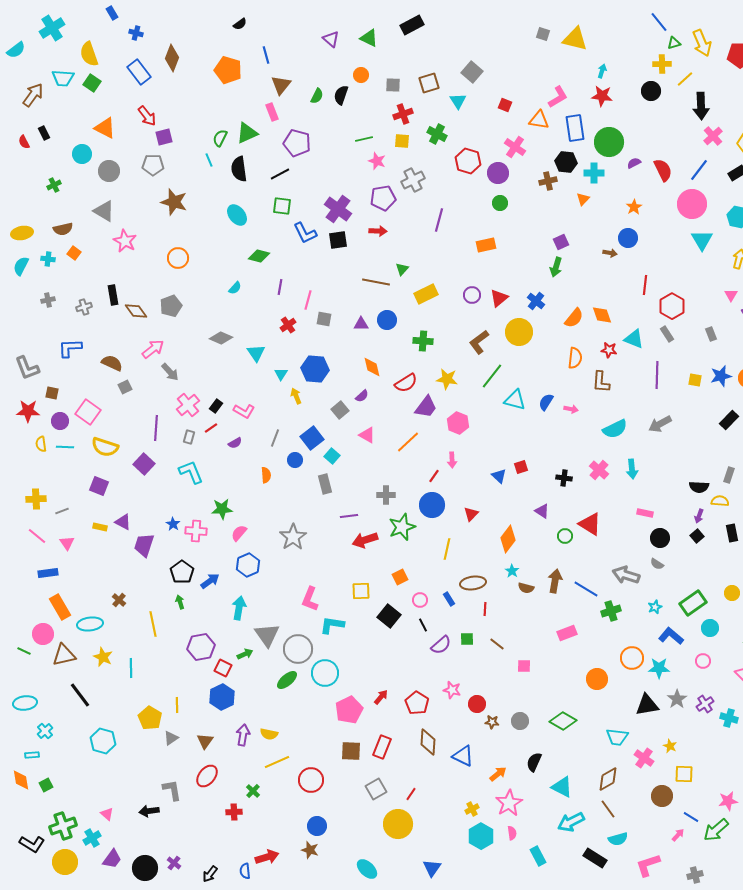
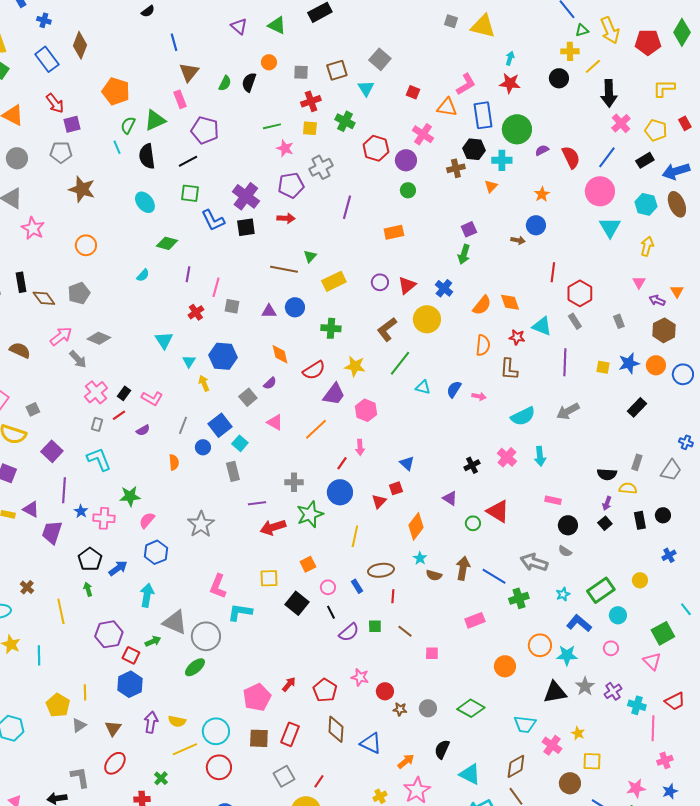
orange pentagon: (228, 70) -> (116, 91), moved
gray diamond: (221, 338) -> (99, 338), moved
gray square: (125, 387) -> (33, 409), moved
cyan triangle: (515, 400) -> (423, 387), size x0.7
purple line: (156, 428) -> (64, 490), moved
red square: (521, 467) -> (396, 488), moved
black cross: (564, 478) -> (472, 465), turned -35
gray triangle: (267, 635) -> (175, 622), turned -32
cyan circle: (325, 673) -> (216, 731), moved

